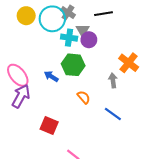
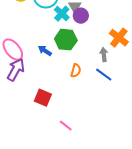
cyan cross: (69, 38) -> (62, 14), turned 35
orange semicircle: (84, 97) -> (76, 71), turned 56
blue line: (113, 114) -> (104, 75), moved

